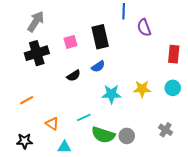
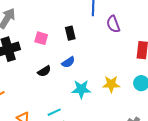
black rectangle: (100, 37) -> (70, 33), size x0.6
pink square: (71, 42) -> (41, 38), turned 32

